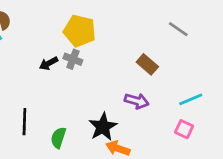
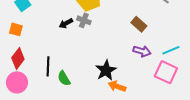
purple arrow: (137, 101) -> (142, 51), moved
pink square: (184, 129) -> (166, 72), size x1.6
green semicircle: (58, 138) -> (64, 78), moved, turned -49

